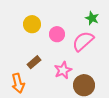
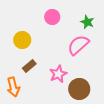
yellow circle: (32, 24) -> (22, 40), moved
pink circle: (57, 34) -> (52, 17), moved

